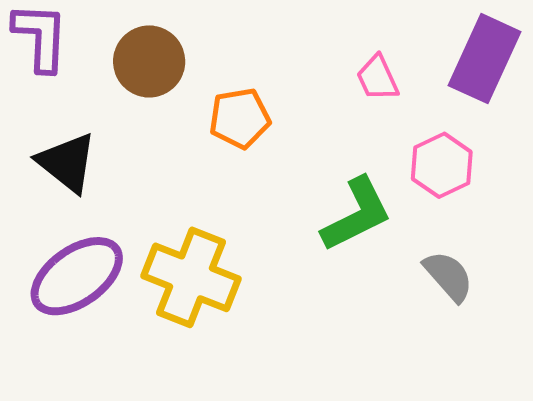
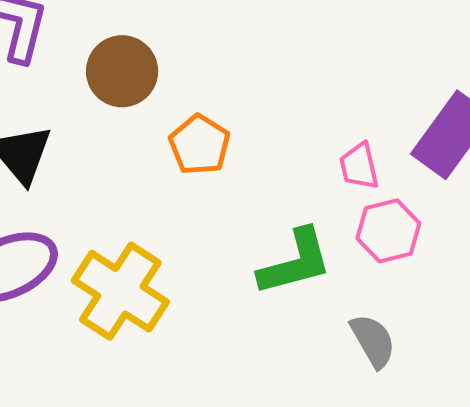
pink trapezoid: (378, 78) -> (359, 166), moved
orange pentagon: (240, 118) -> (200, 145), turned 30

